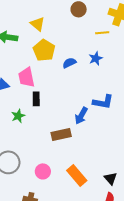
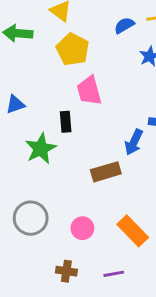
blue semicircle: (69, 63) -> (124, 25), moved
pink trapezoid: (26, 77) -> (89, 91), moved
green star: (18, 116) -> (41, 149), size x1.5

